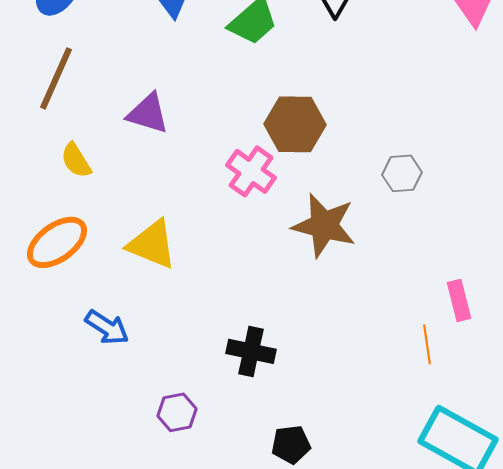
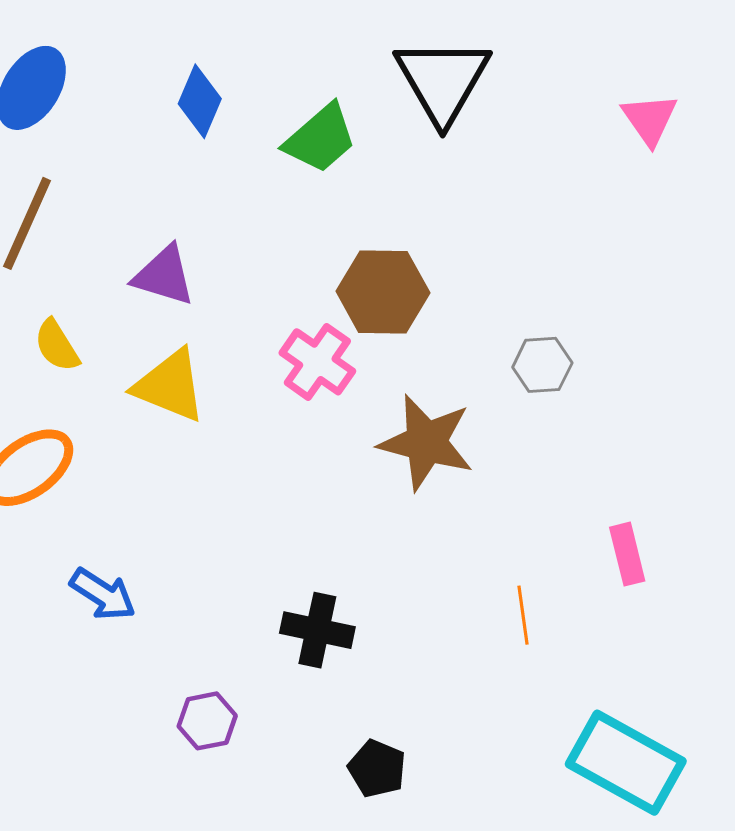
yellow triangle: (152, 244) -> (170, 386), moved
orange line: (427, 344) -> (523, 615), moved
black pentagon: (291, 444) -> (377, 769), turned 30

